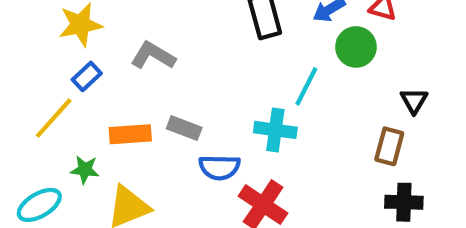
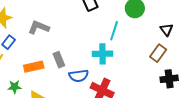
gray rectangle: (184, 128) -> (59, 60), turned 56
brown rectangle: (389, 146) -> (158, 53), turned 30

